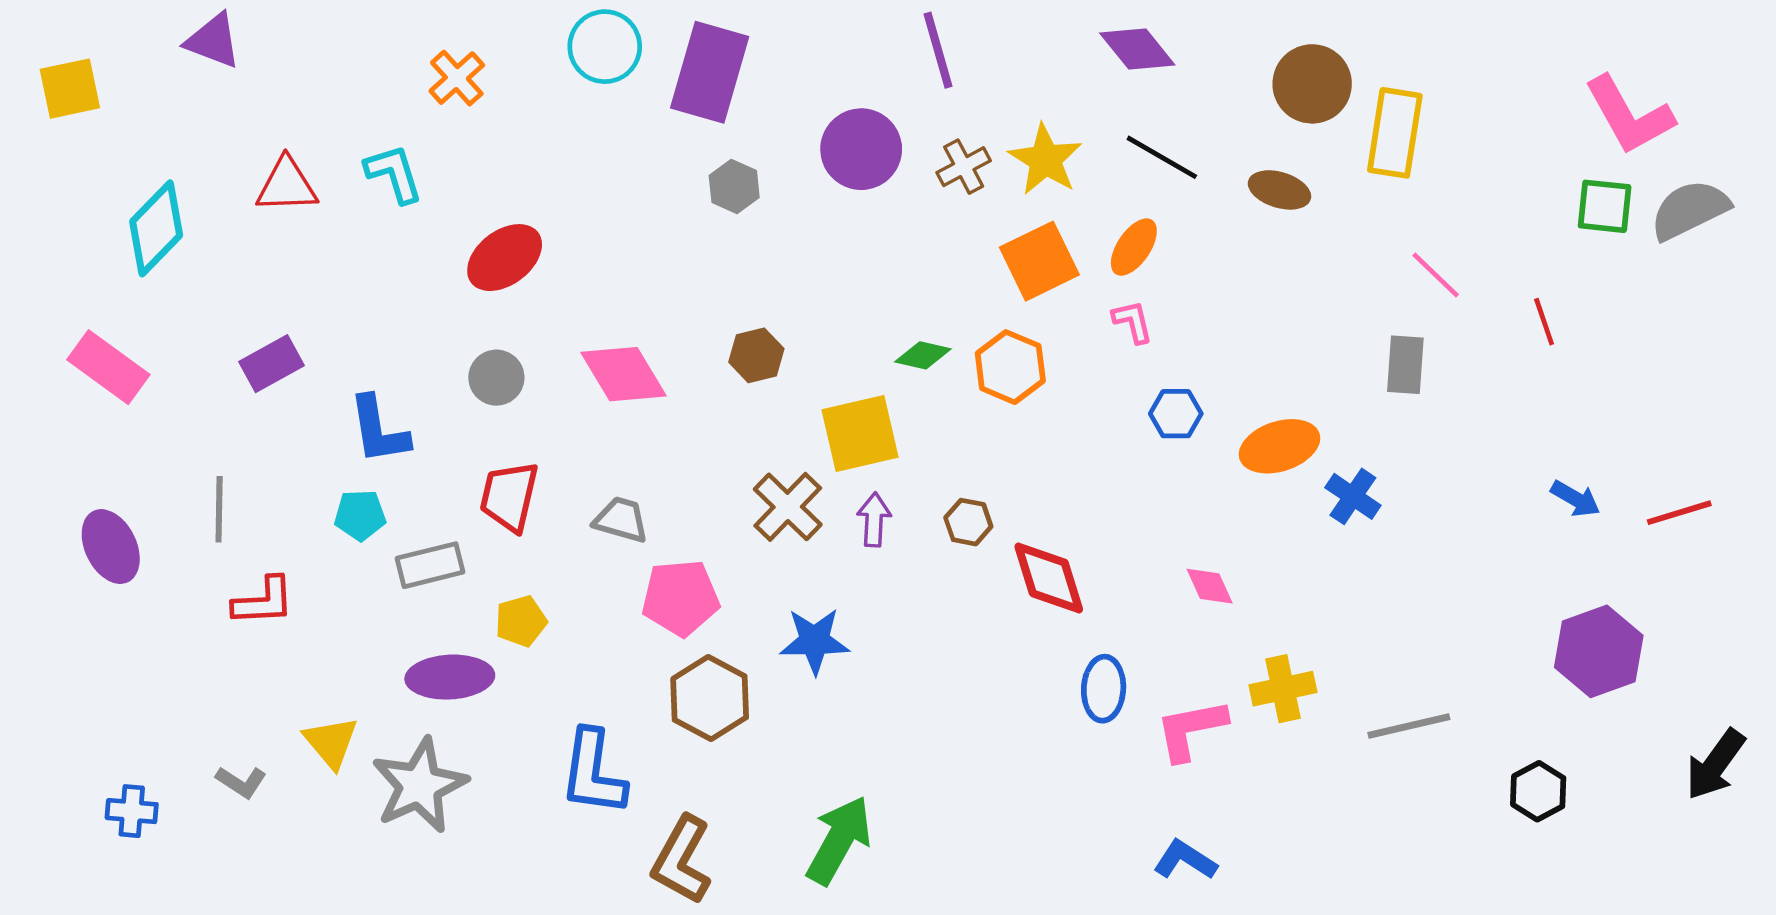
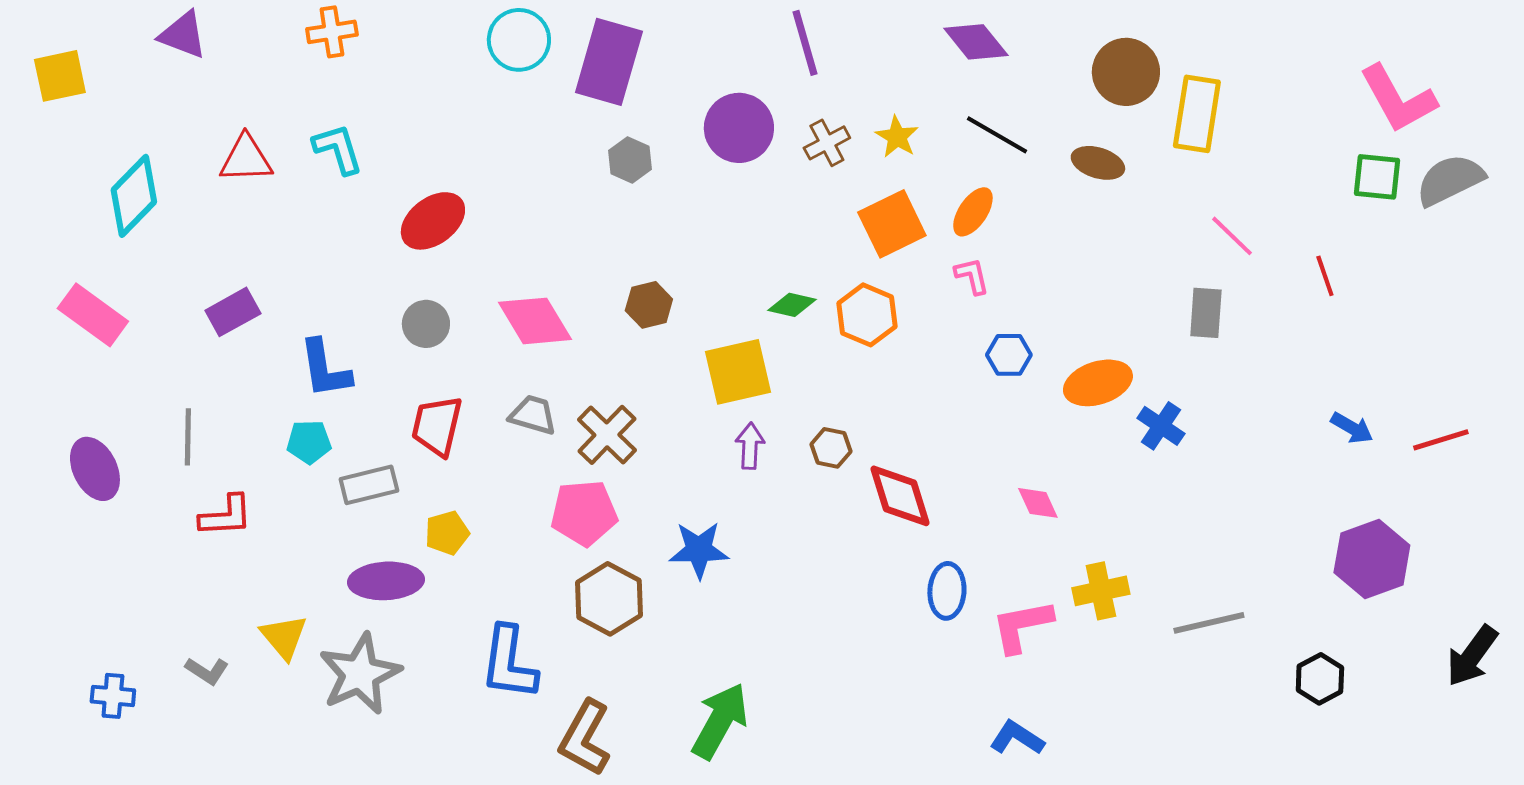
orange cross: (457, 78) -> (332, 32), moved, turned 33
yellow star: (1045, 160) -> (897, 137), size x0.7
brown cross: (788, 507) -> (607, 435), moved
gray trapezoid: (621, 520) -> (533, 415), moved

